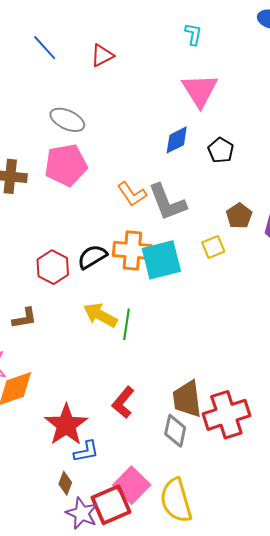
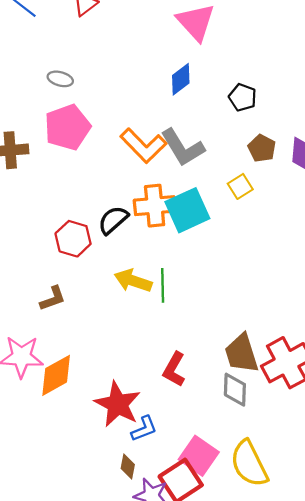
gray ellipse: (67, 120) -> (60, 79), size x0.7
black pentagon: (221, 150) -> (243, 97), moved
orange L-shape: (132, 194) -> (143, 146), size x1.4

